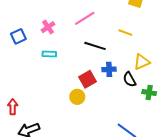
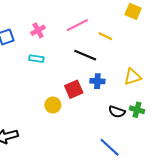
yellow line: (125, 33) -> (105, 36), moved
black semicircle: (130, 79) -> (117, 112), moved, turned -49
yellow circle: (77, 97) -> (53, 105), moved

